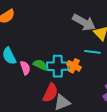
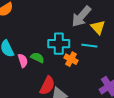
gray arrow: (84, 22) -> (81, 16), turned 100
cyan cross: (58, 66) -> (59, 44), moved

